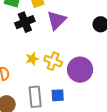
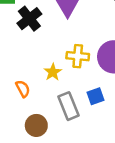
yellow star: (32, 59) -> (53, 72), moved

